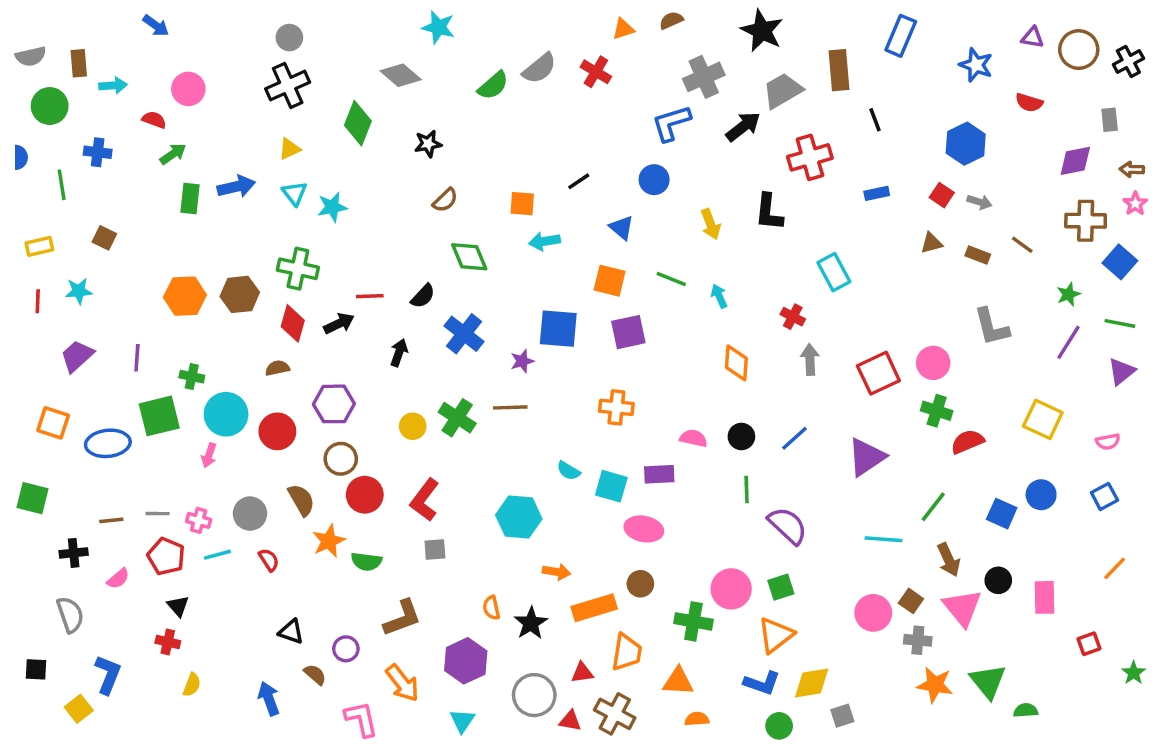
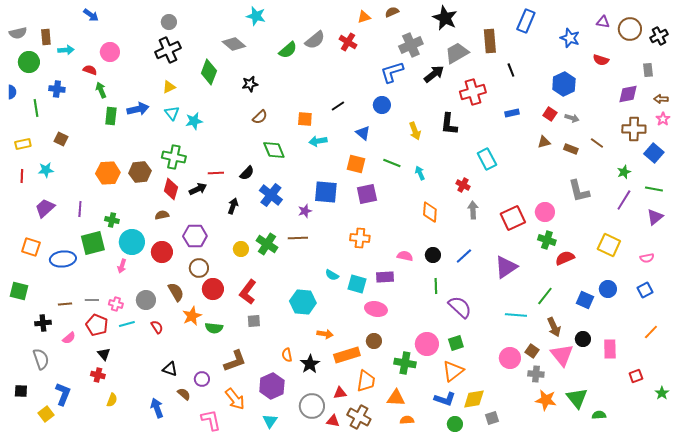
green arrow: (173, 154) -> (101, 90), turned -77

